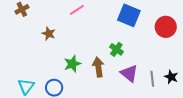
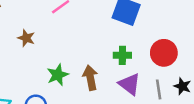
red circle: (166, 27) -> (164, 53), moved
green cross: (116, 49) -> (122, 55), moved, turned -32

